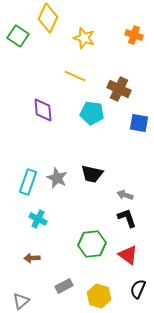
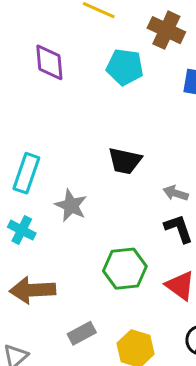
gray star: (57, 178) -> (71, 205), moved
cyan cross: (38, 219) -> (22, 230), moved
brown arrow: (32, 258) -> (33, 290), size x1.8

